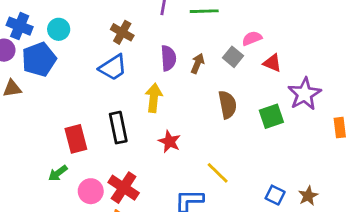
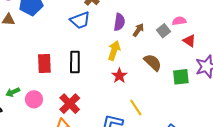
yellow arrow: (154, 98) -> (114, 51), moved
brown semicircle: (227, 105) -> (153, 62), turned -48
red star: (169, 141) -> (119, 76), moved
green arrow: (58, 173) -> (13, 92), moved
pink circle: (91, 191) -> (34, 99), moved

